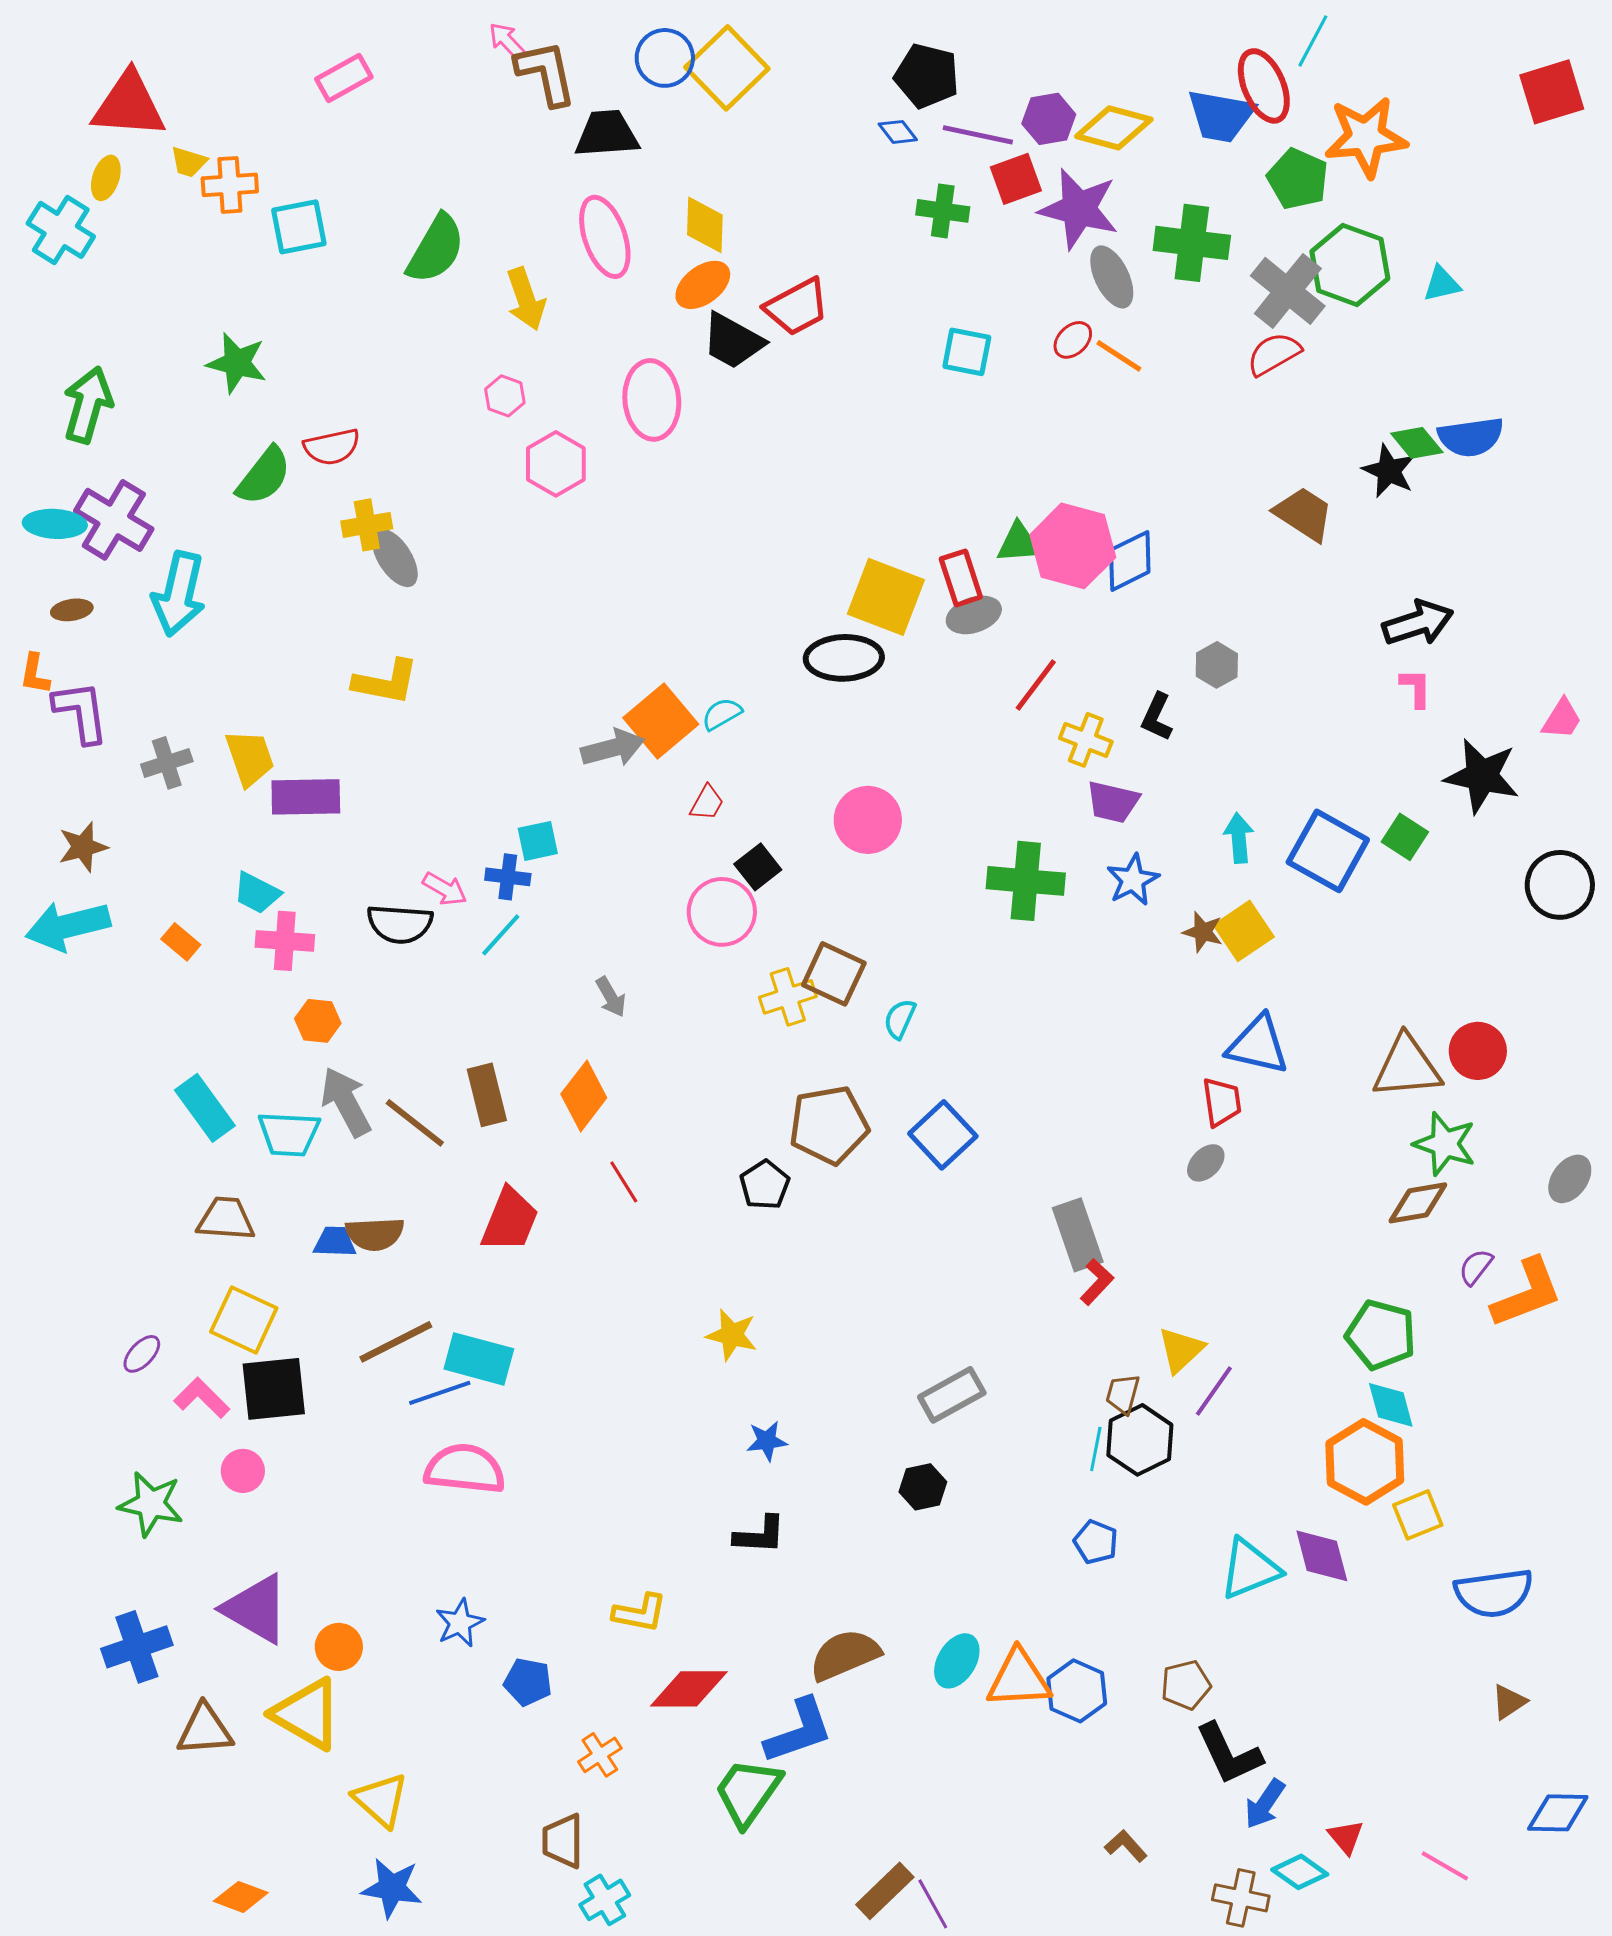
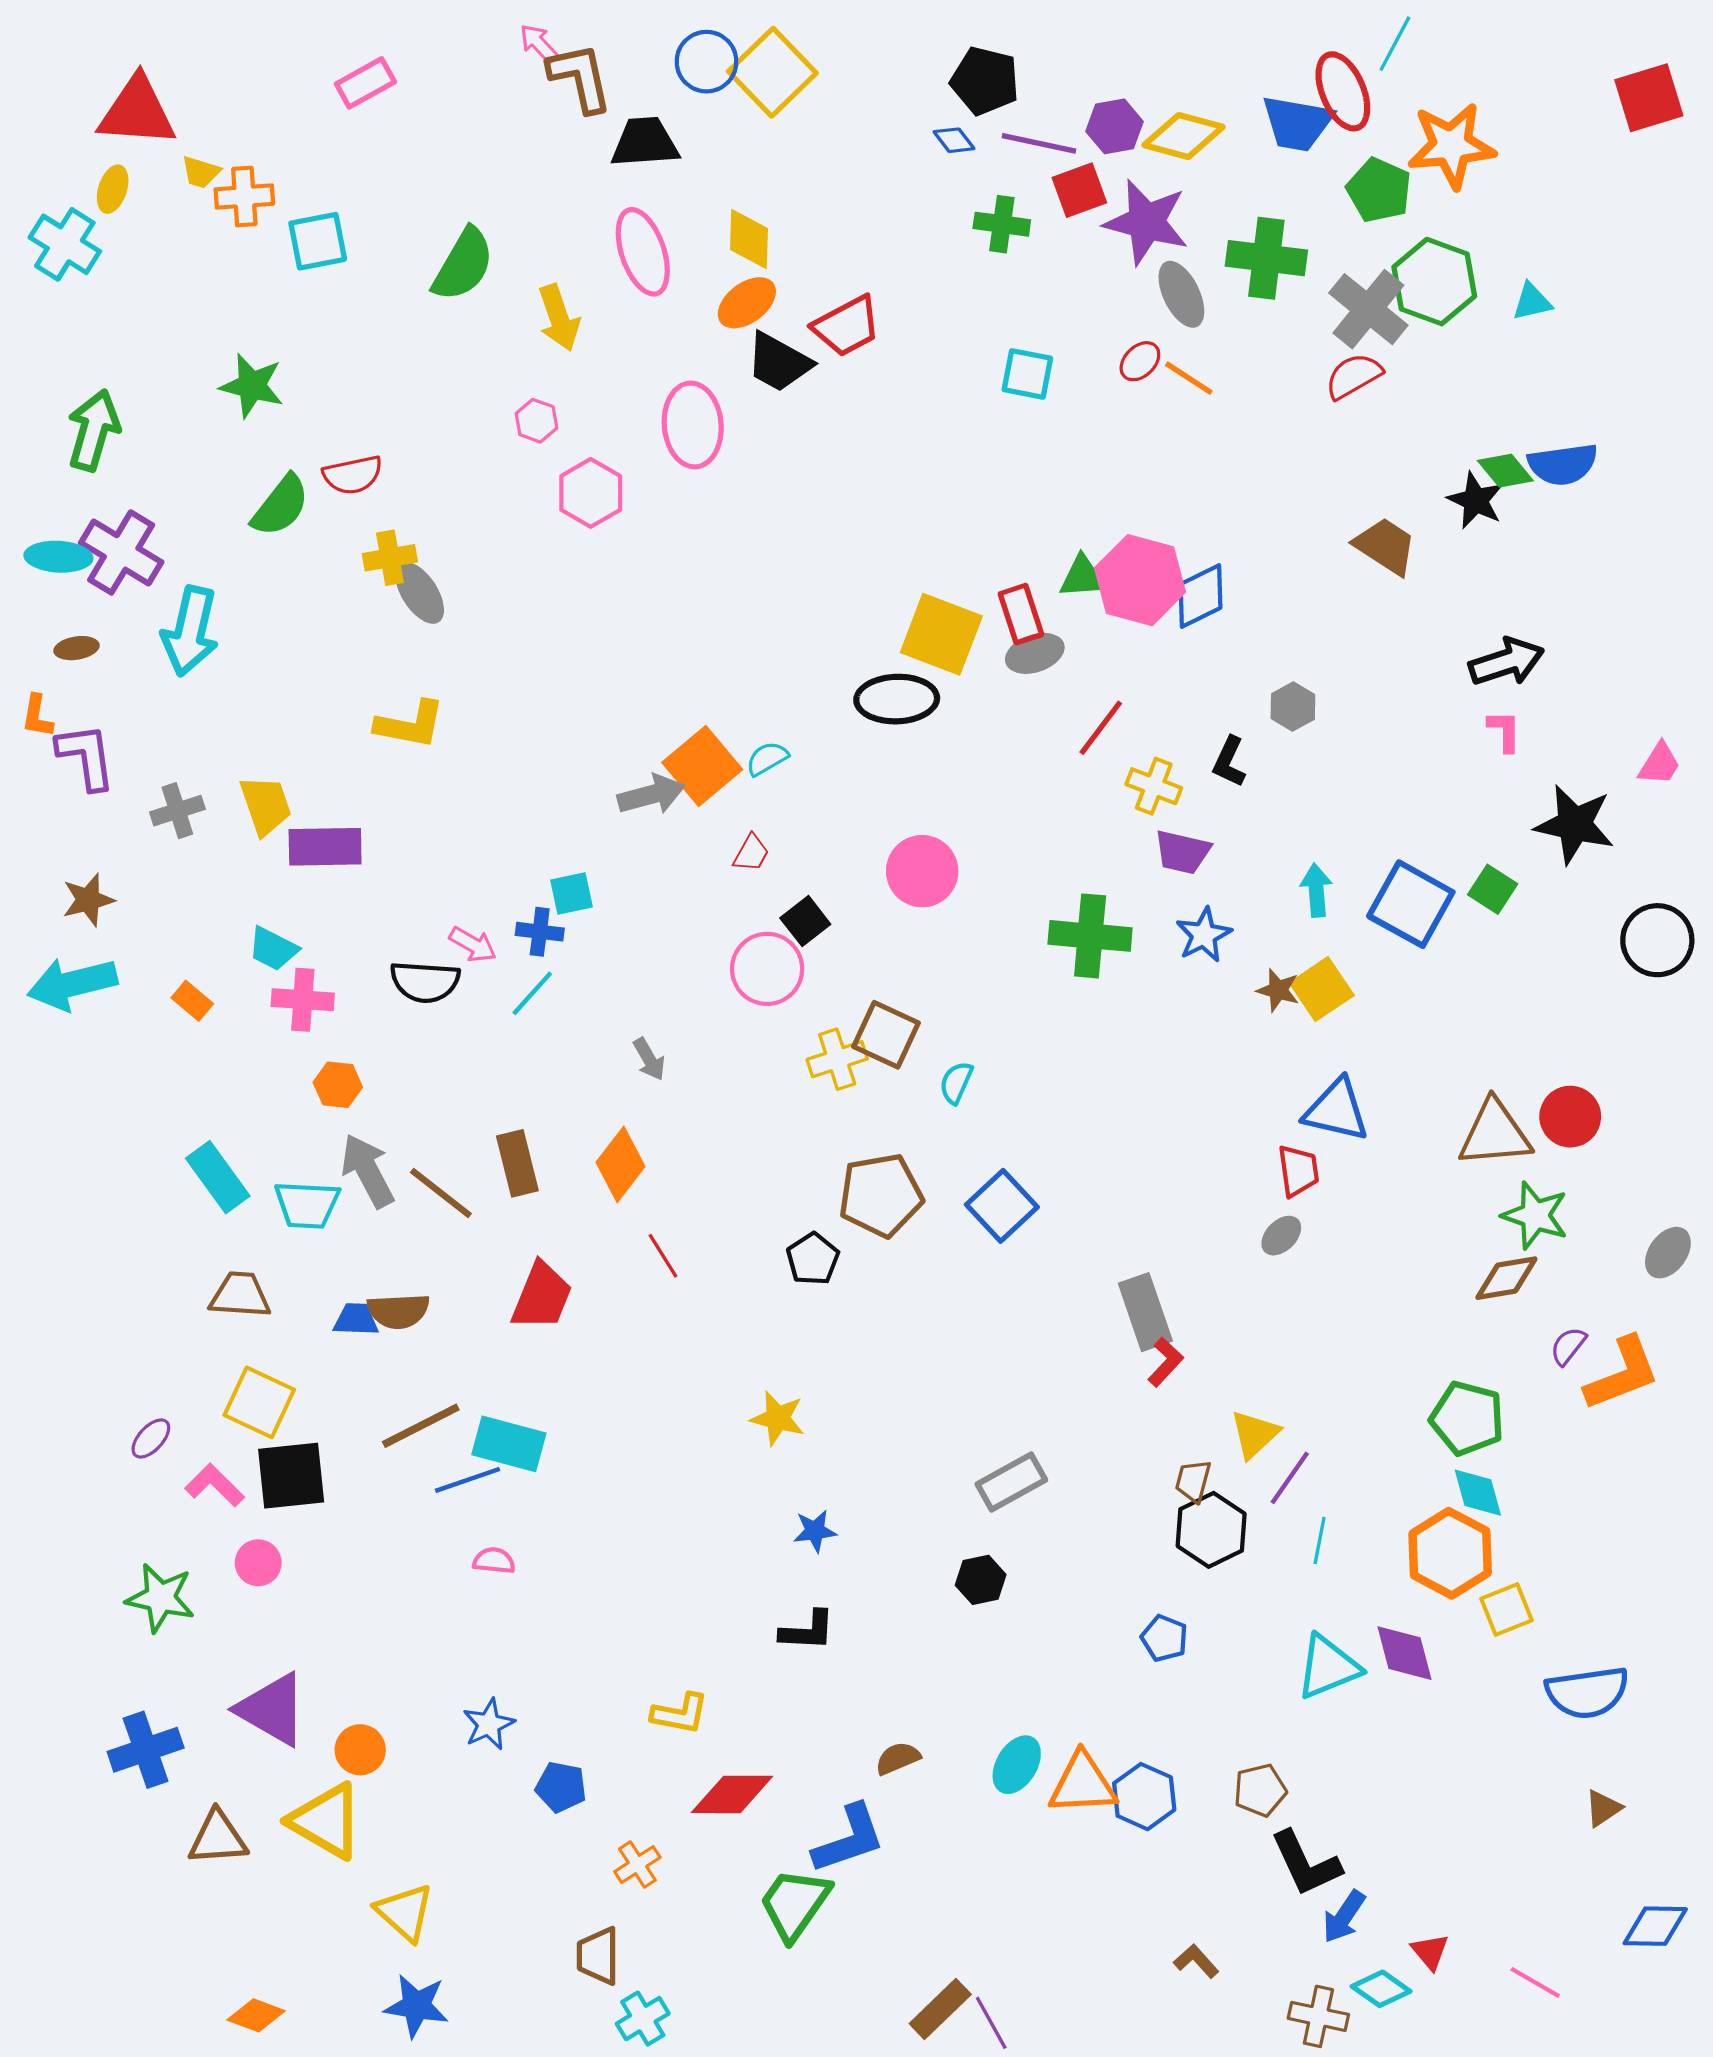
cyan line: (1096, 1449) -> (1320, 1540), moved
pink semicircle: (465, 1469) -> (494, 1561), size x0.5
brown semicircle: (845, 1655) -> (898, 1758), size x0.6

